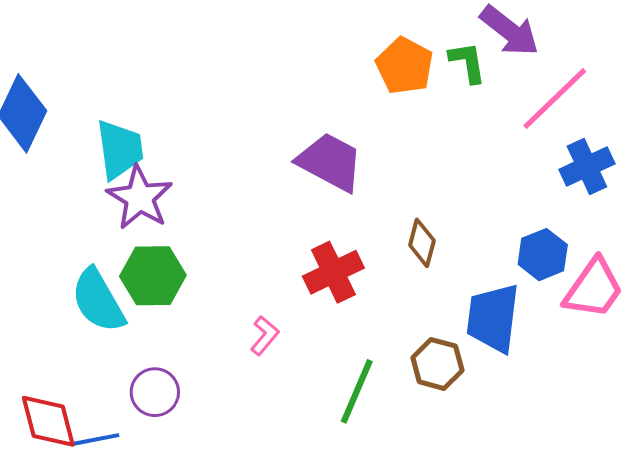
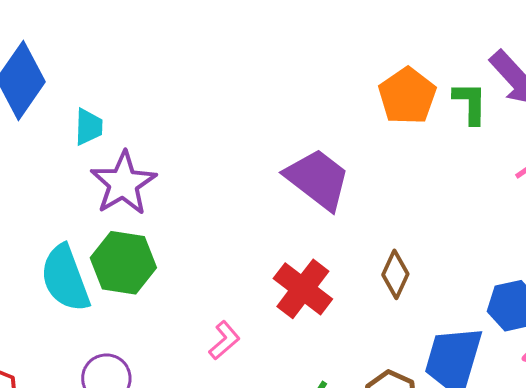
cyan trapezoid: (120, 149) -> (89, 127), moved, size x0.6
red cross: (333, 272) -> (303, 289), turned -36

